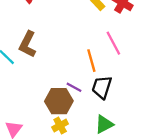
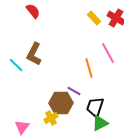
black trapezoid: (102, 87) -> (95, 107), moved
yellow cross: (60, 125) -> (51, 118), moved

